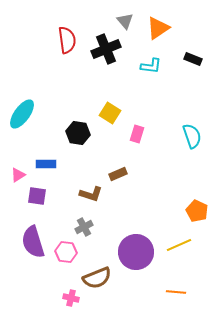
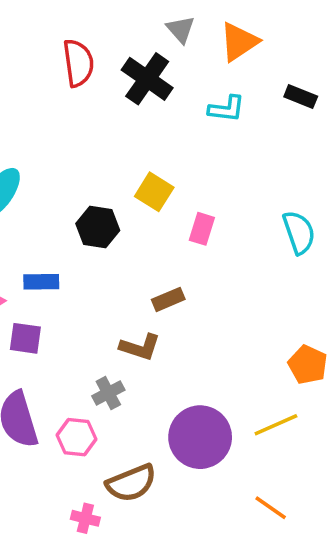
black cross: (106, 49) -> (147, 79), turned -32
brown L-shape: (91, 194) -> (140, 347), moved
orange line: (176, 292) -> (271, 508), turned 30

